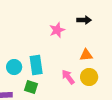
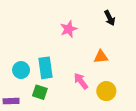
black arrow: (84, 20) -> (110, 18), moved, turned 64
yellow circle: (89, 77) -> (106, 91), moved

